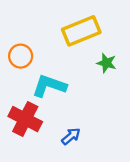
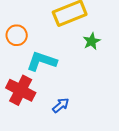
green star: (106, 63) -> (92, 41), turned 30

